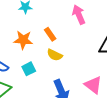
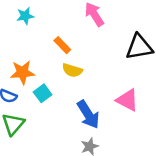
orange star: (23, 40) -> (22, 72), moved

